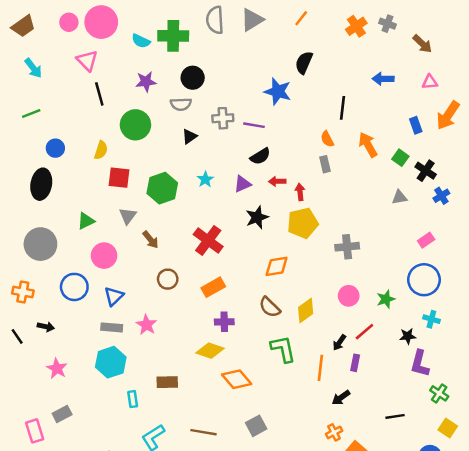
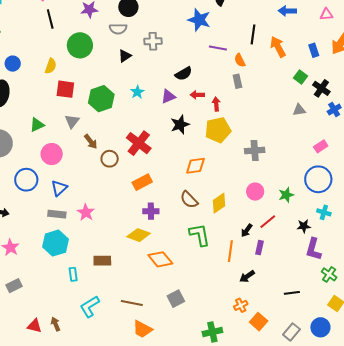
purple line: (254, 125) -> (218, 48), moved
orange arrow: (368, 145) -> (278, 47), moved
brown circle: (168, 279) -> (110, 159), moved

